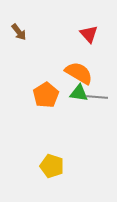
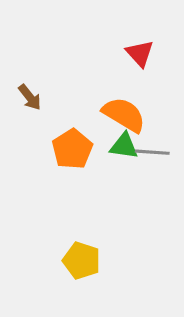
brown arrow: (19, 32) -> (30, 97), moved

